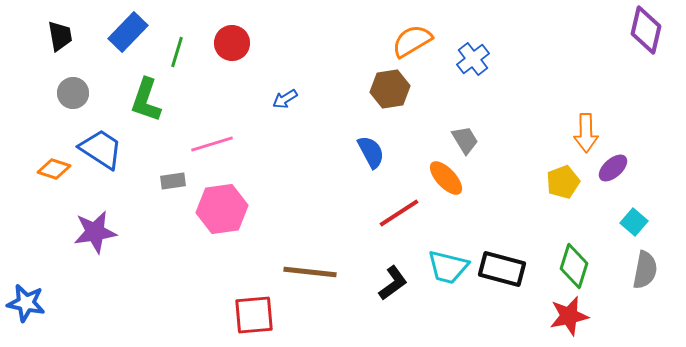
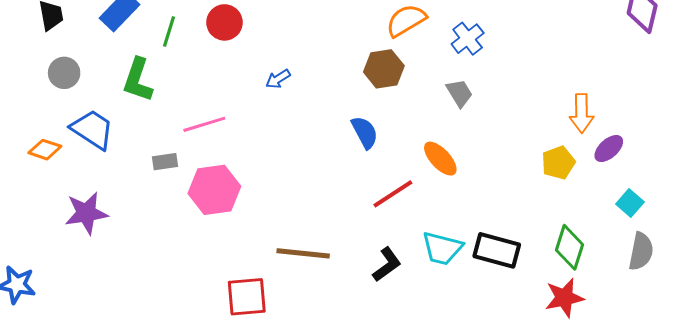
gray trapezoid: (465, 140) -> (459, 93), moved

